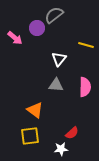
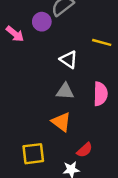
white triangle: (59, 59) -> (69, 60), turned -35
orange triangle: (35, 110) -> (61, 122), moved

